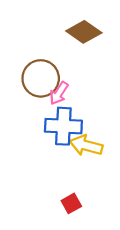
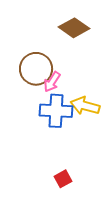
yellow arrow: (86, 145) -> (85, 106), moved

